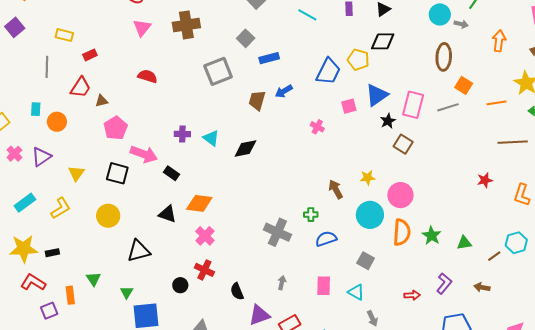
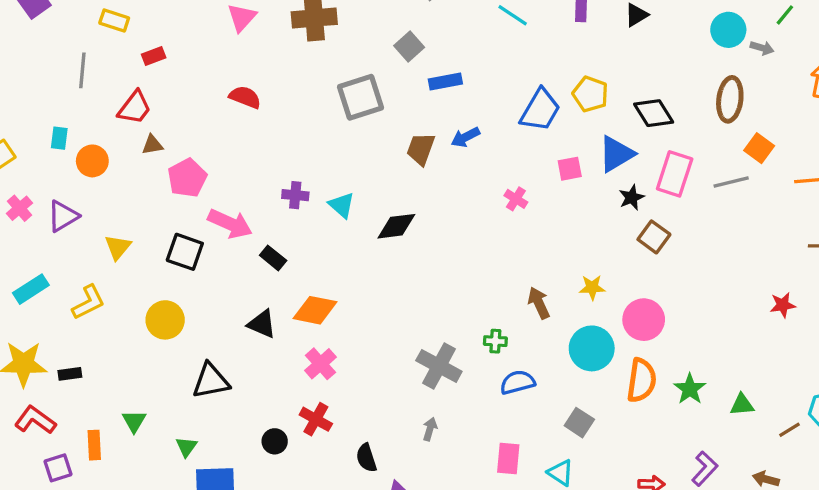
black diamond: (383, 41) -> (654, 113), moved, turned 55
brown triangle: (102, 101) -> (152, 145), moved
gray arrow: (282, 283) -> (430, 429), moved

